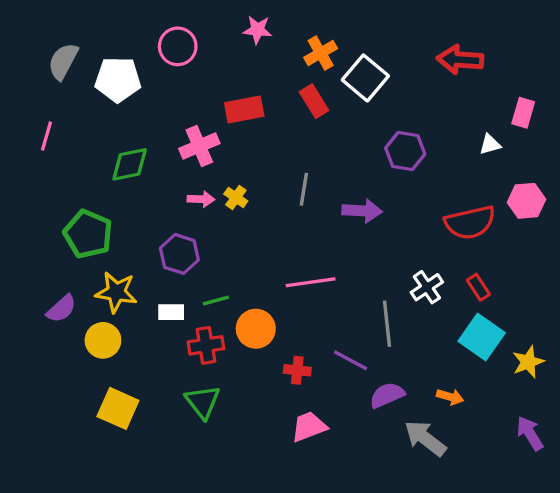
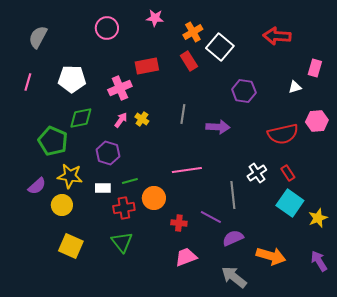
white pentagon: (118, 80) -> (72, 79), moved
green diamond: (130, 164) -> (81, 118), moved
pink arrow: (201, 199) -> (121, 120), turned -56
orange arrow: (450, 397) -> (271, 256), moved, size x1.8
gray arrow: (425, 438) -> (234, 277), moved

